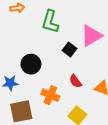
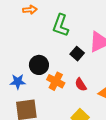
orange cross: (50, 95) -> (56, 81), moved

